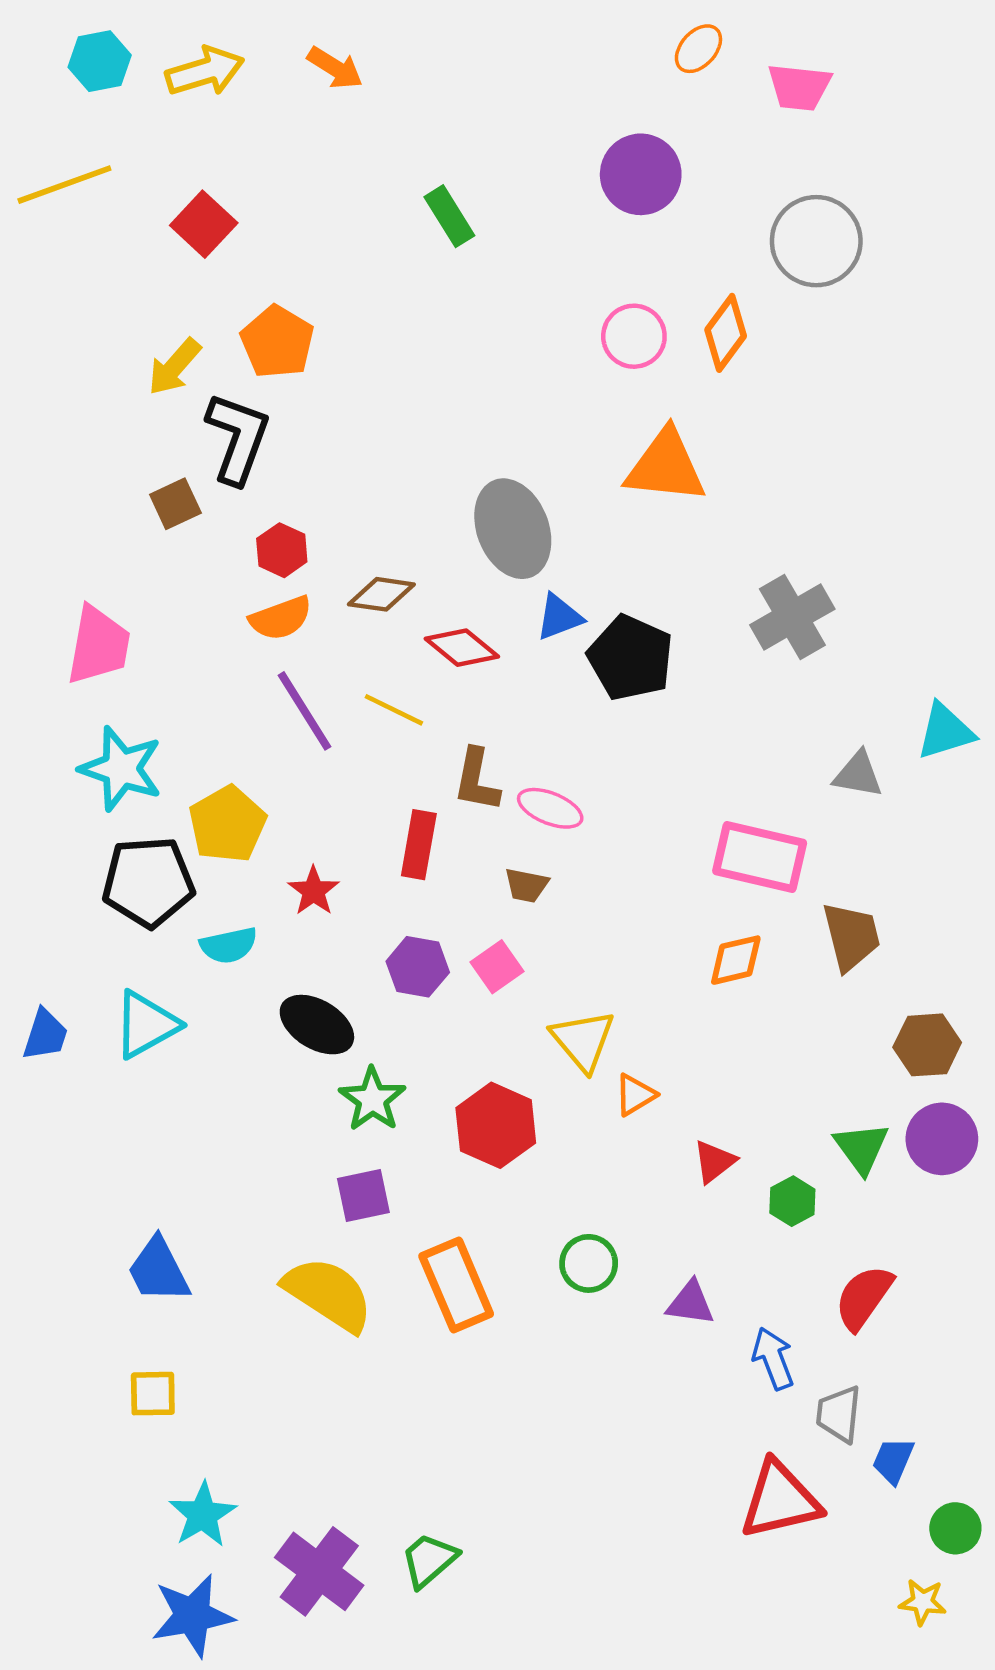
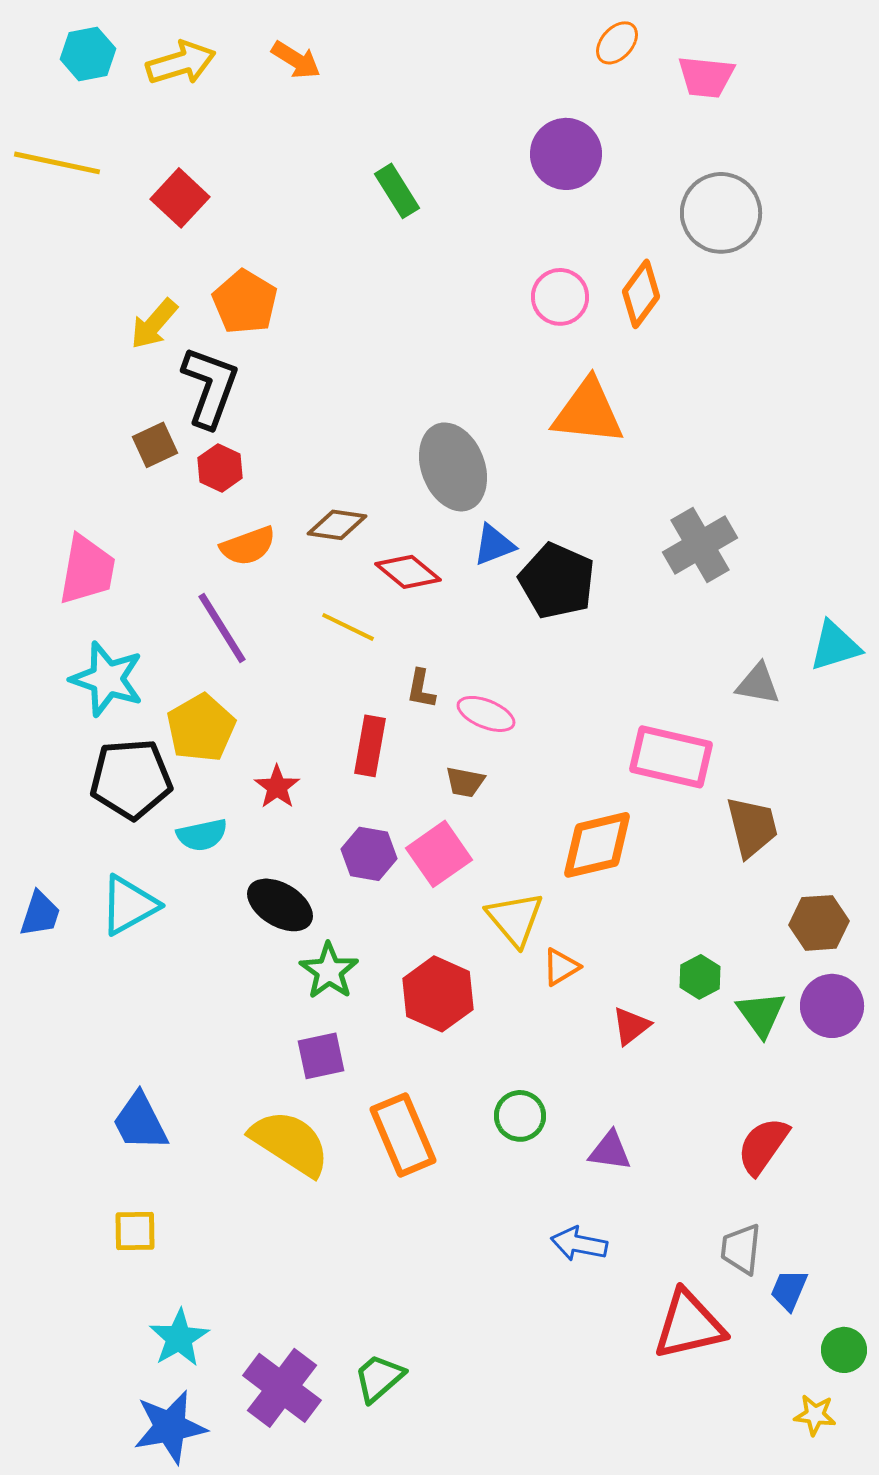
yellow line: (64, 185) -> (57, 163), turned 32
red hexagon: (282, 550) -> (220, 468), moved
purple line: (304, 711) -> (222, 628), moved
brown L-shape: (477, 780) -> (421, 689), size x0.7
orange diamond: (736, 960) -> (597, 845), moved, size x1.5
pink square: (497, 967) -> (439, 854), size x1.4
green hexagon: (792, 1201) -> (700, 977), moved
blue arrow: (773, 1359) -> (579, 1244), moved, turned -58

